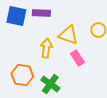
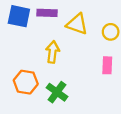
yellow triangle: (68, 35) -> (77, 24), moved
pink rectangle: (77, 58) -> (107, 65), moved, turned 35

